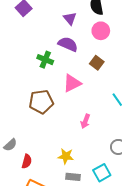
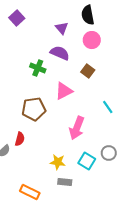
pink arrow: (85, 121) -> (77, 128), size x1.6
red semicircle: (27, 161) -> (20, 139), moved
cyan square: (102, 173) -> (87, 161), moved, turned -30

